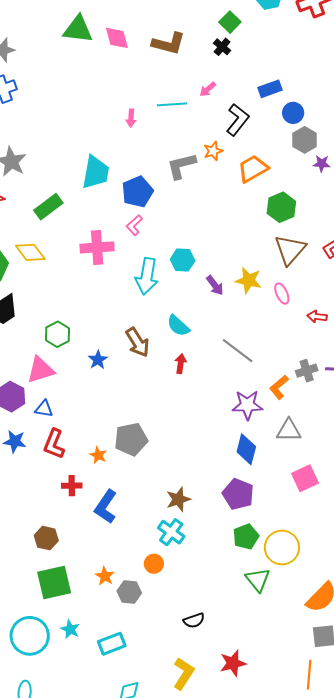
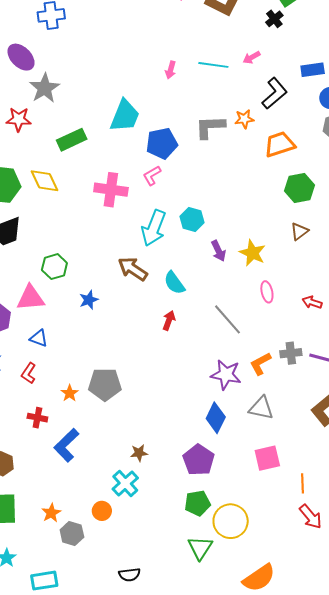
brown triangle: (290, 250) -> (299, 231), size x0.6
pink ellipse: (282, 294) -> (267, 292), moved
brown arrow: (138, 342) -> (133, 269), moved, turned 144
blue triangle: (44, 409) -> (39, 338), moved
red L-shape: (54, 444) -> (29, 373), size x0.7
brown star: (178, 499) -> (139, 453), size x0.7

